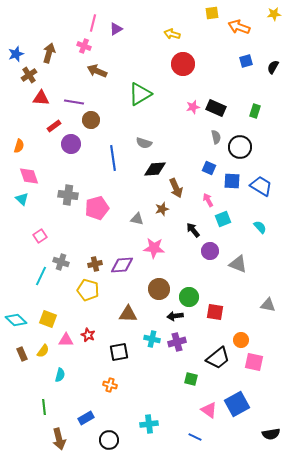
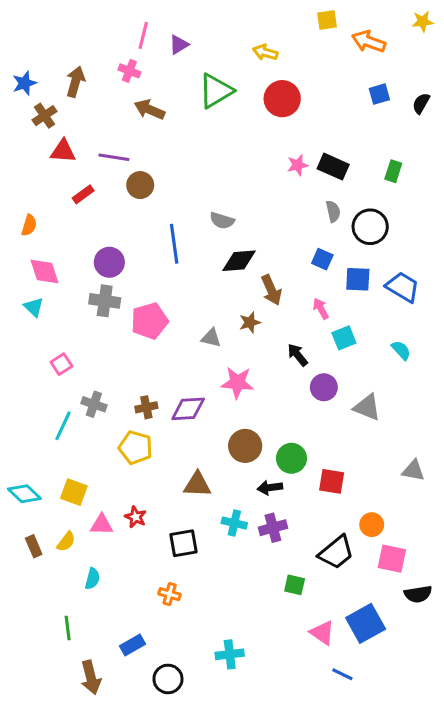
green triangle: (140, 94) -> (216, 91), moved
purple circle: (71, 144) -> (109, 262), moved
black semicircle: (271, 434) -> (418, 594), moved
blue line: (195, 437) -> (342, 674), moved

